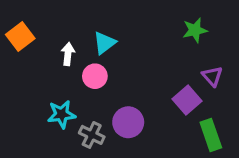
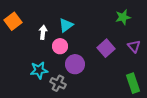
purple square: (187, 100) -> (106, 48), moved
purple circle: (128, 122) -> (75, 64), moved

